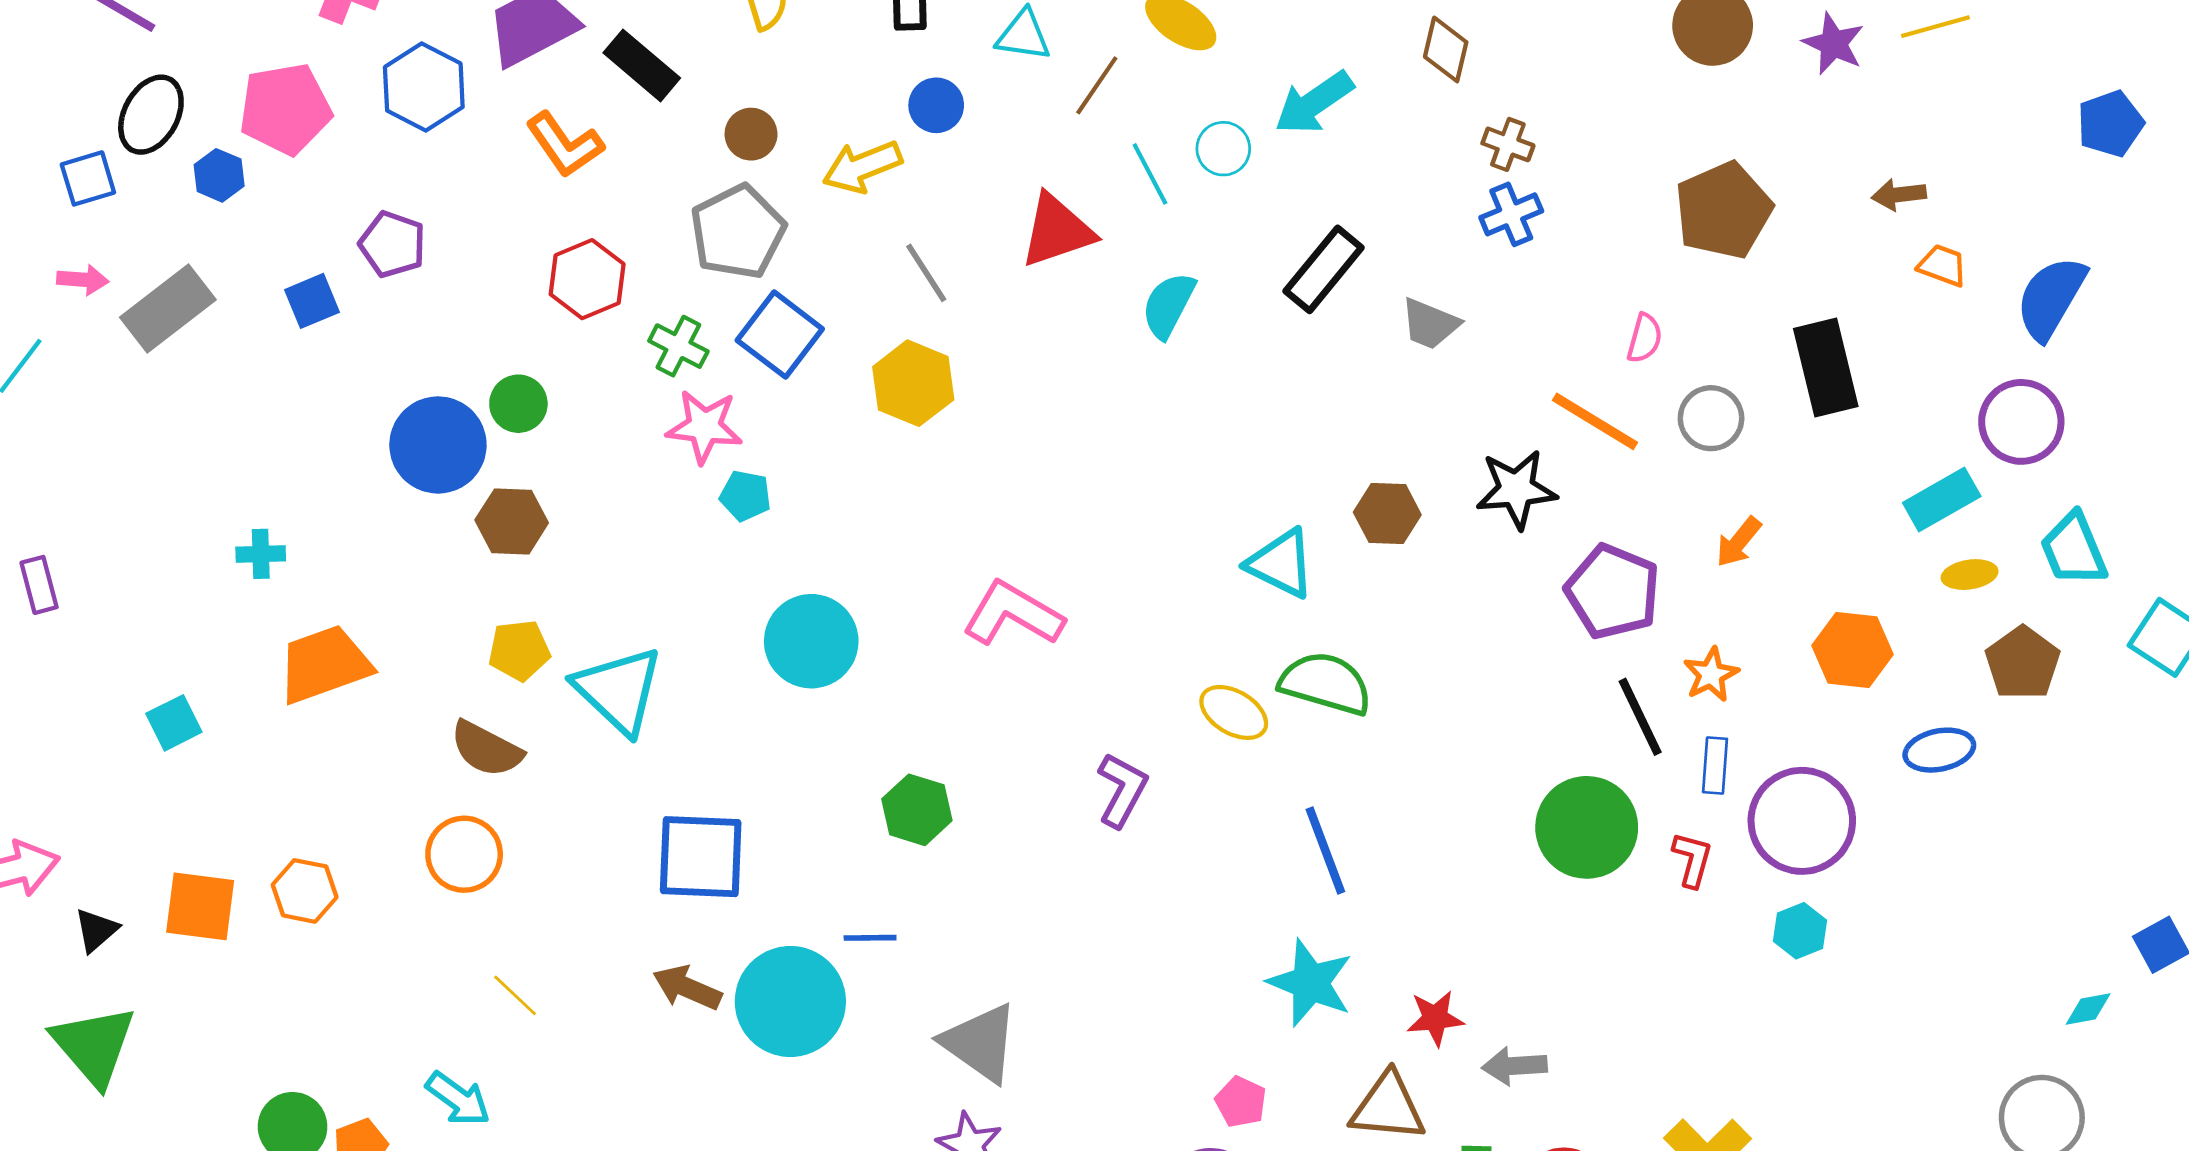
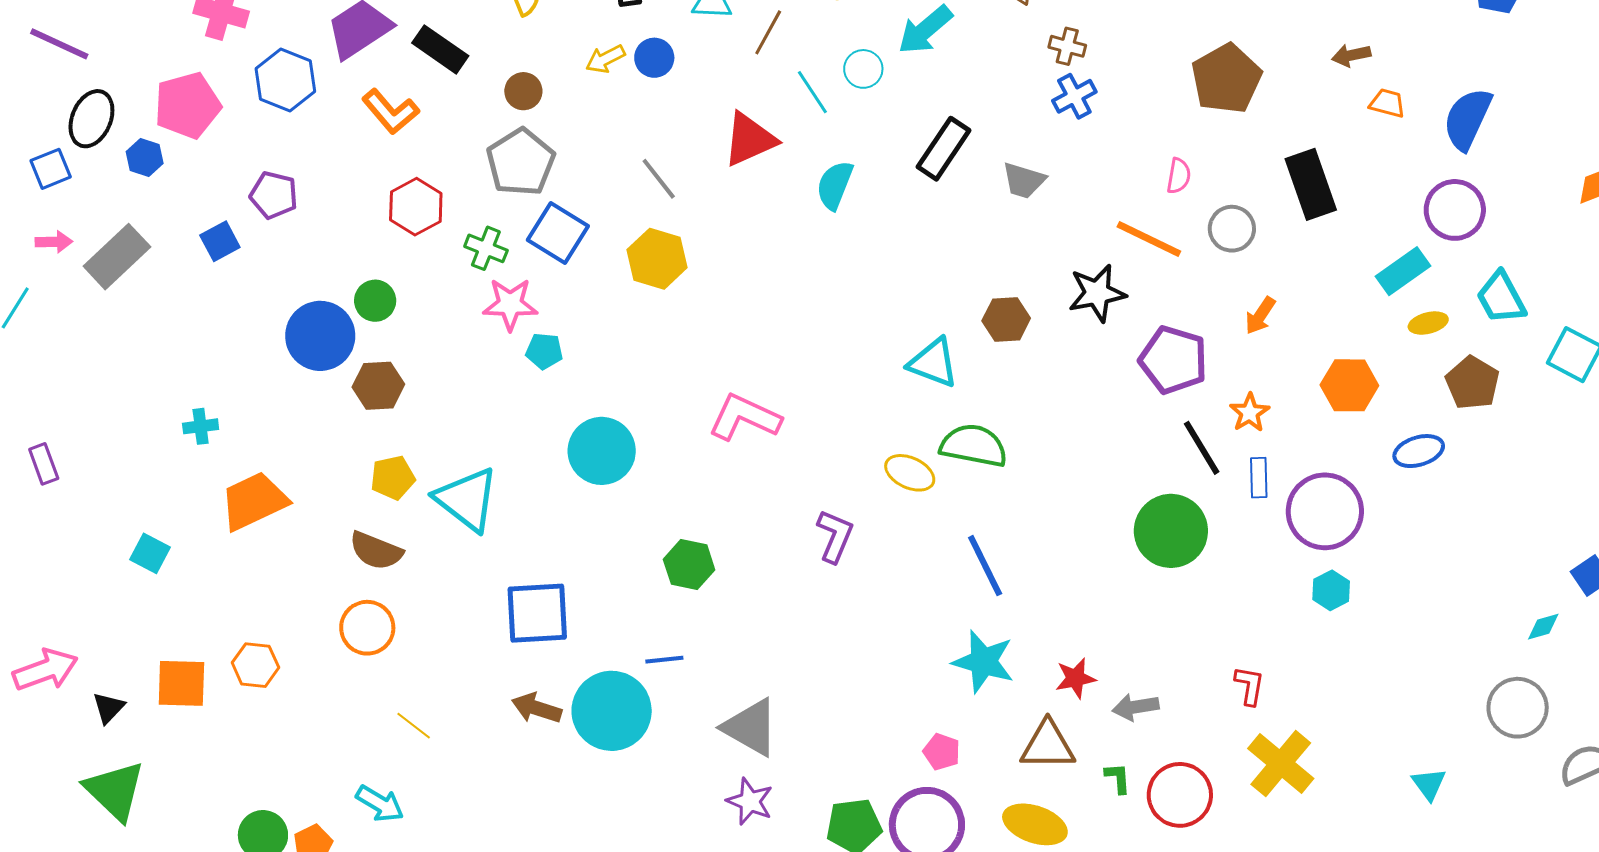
yellow arrow: (862, 167) -> (605, 59), moved, size x0.7
cyan square: (174, 723) -> (150, 553), turned -30
red L-shape: (1692, 859) -> (1249, 686), moved

